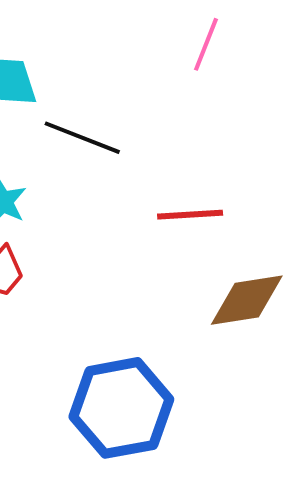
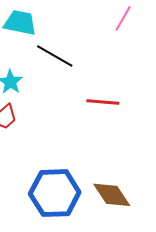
brown diamond: (247, 300) -> (112, 195), moved, turned 57

